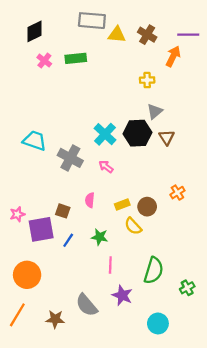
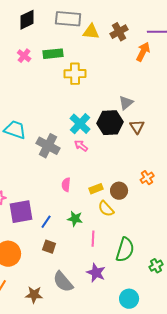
black diamond: (35, 31) -> (27, 20), moved
brown cross: (147, 35) -> (119, 32), turned 30
yellow cross: (147, 80) -> (75, 74), moved, size x1.5
pink arrow: (106, 167) -> (81, 146), moved
brown square: (63, 211) -> (49, 247), moved
pink line: (110, 265) -> (93, 239), moved

